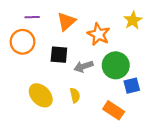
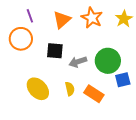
purple line: (32, 17) -> (30, 16), turned 72
orange star: (99, 34) -> (92, 18), moved
orange rectangle: (114, 110) -> (94, 94), moved

